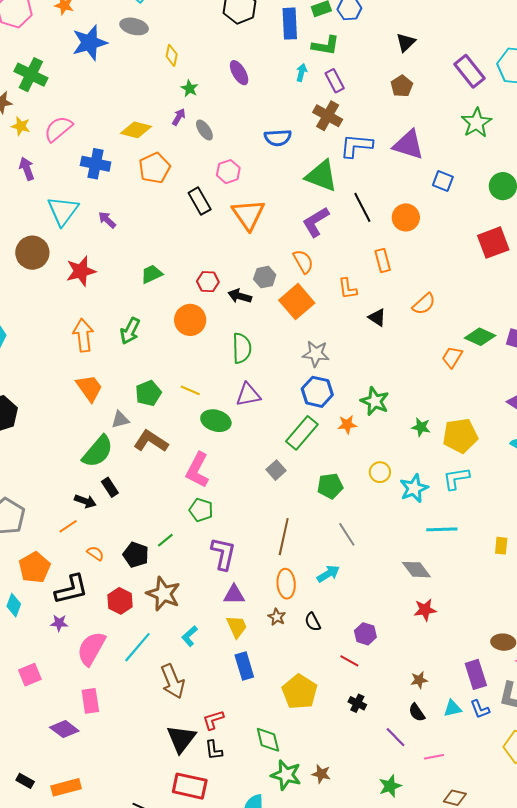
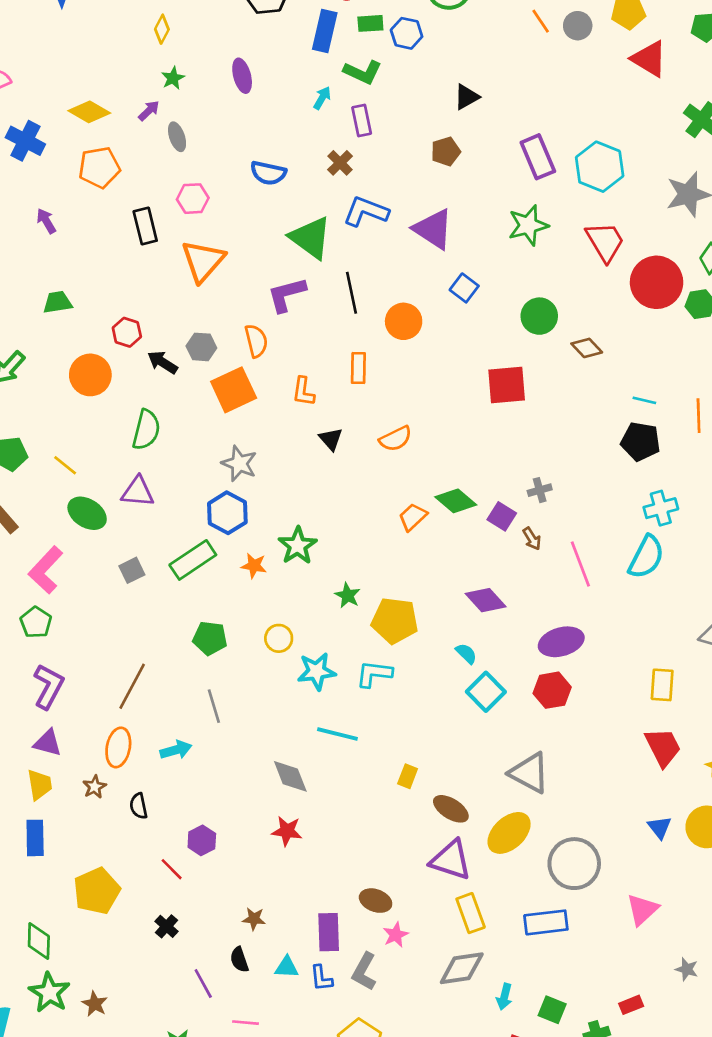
brown cross: (328, 116) -> (340, 163), size x0.7
purple arrow: (107, 220) -> (46, 221), moved
gray square: (276, 470) -> (132, 570), moved

